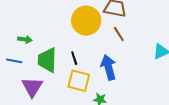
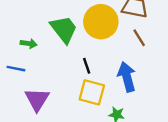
green trapezoid: (47, 60) -> (64, 29), moved, turned 140

